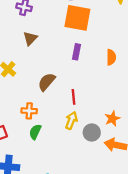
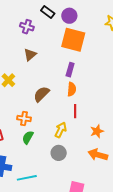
orange semicircle: (111, 57) -> (72, 89), moved
red line: (74, 97) -> (75, 111), moved
gray circle: (92, 133) -> (59, 153), moved

